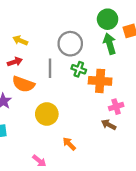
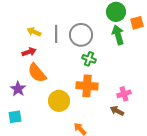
gray line: (50, 68) -> (56, 34), moved
orange cross: (100, 81) -> (87, 86), moved
orange semicircle: (23, 84) -> (37, 73), turned 30

